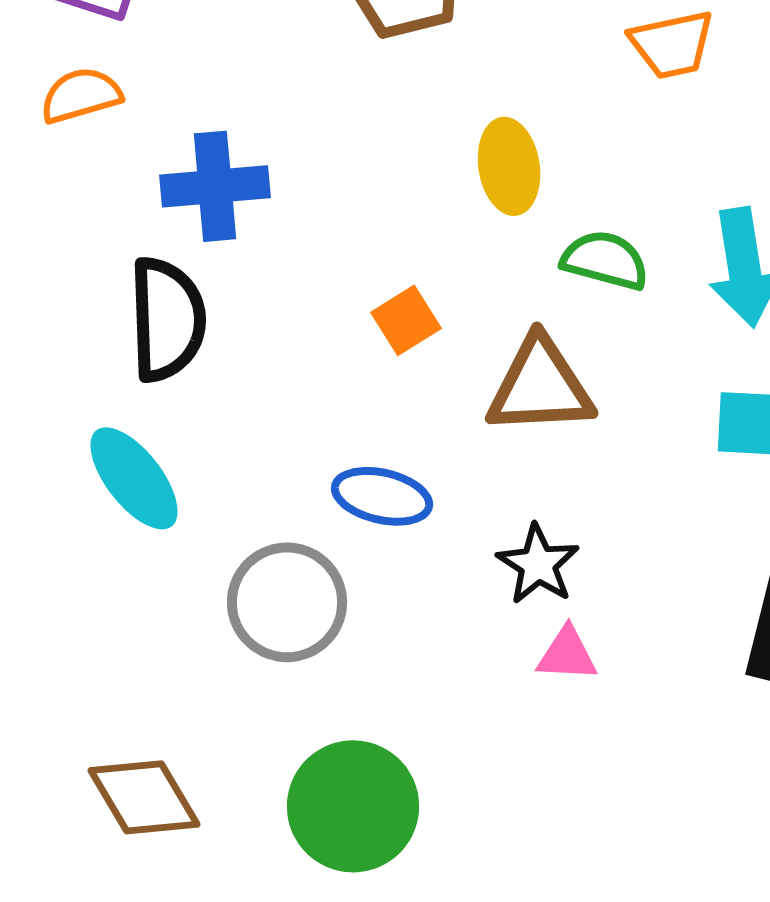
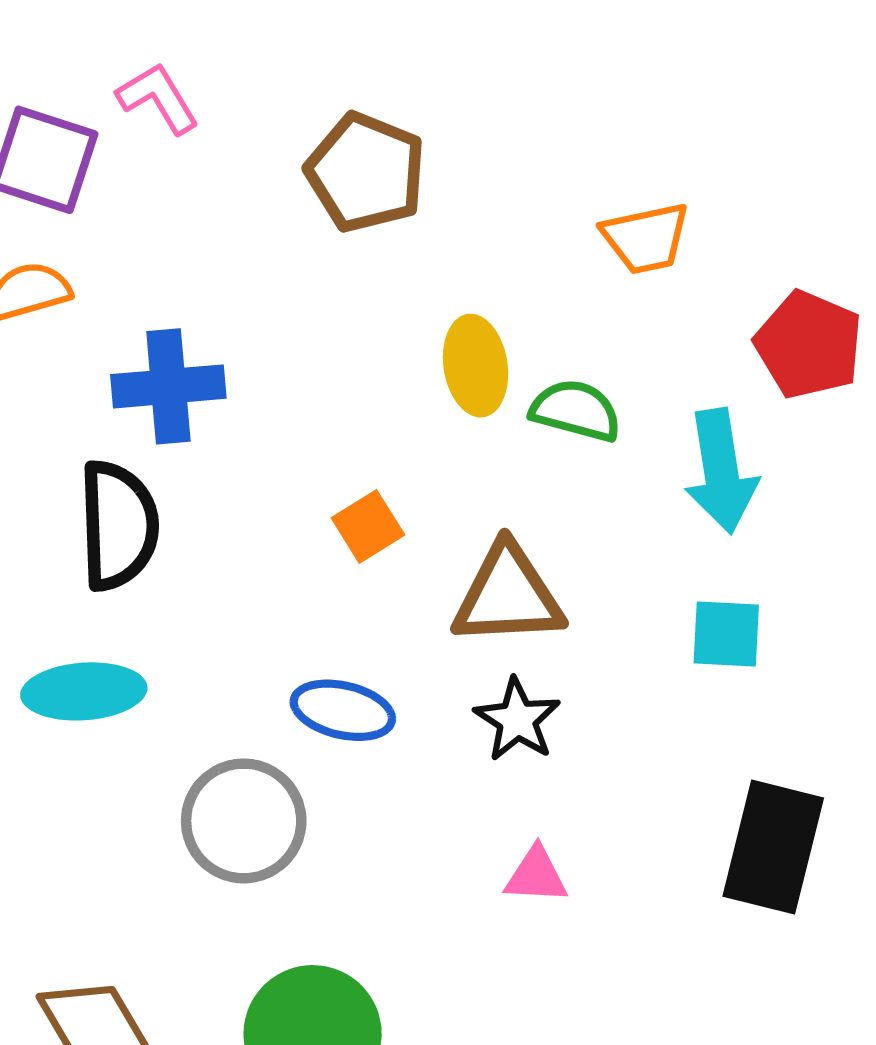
green semicircle: (605, 260) -> (576, 410), moved
cyan ellipse: (134, 478) -> (84, 691), turned -56
black star: (538, 564) -> (517, 720), moved

